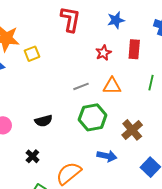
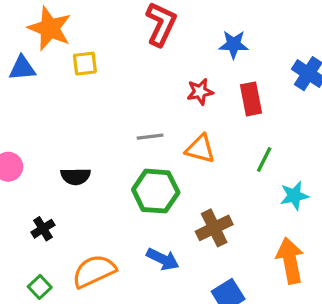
red rectangle: (134, 49) -> (251, 99), turned -30

